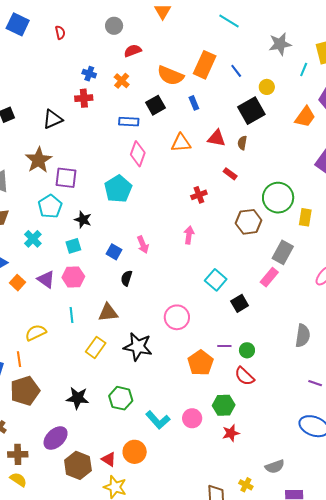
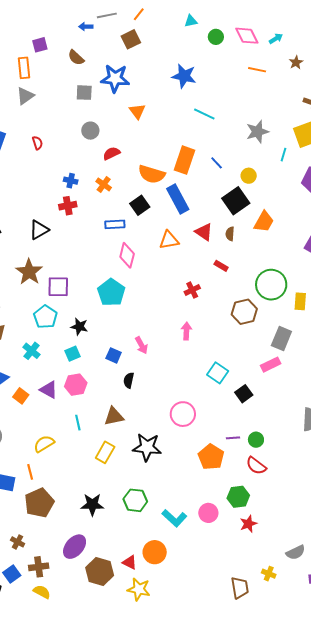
blue rectangle: (194, 103) -> (178, 199), size x2.0
orange trapezoid: (305, 117) -> (264, 222), moved
red triangle: (217, 138) -> (204, 232), turned 30
pink rectangle: (269, 277) -> (271, 365), turned 30

